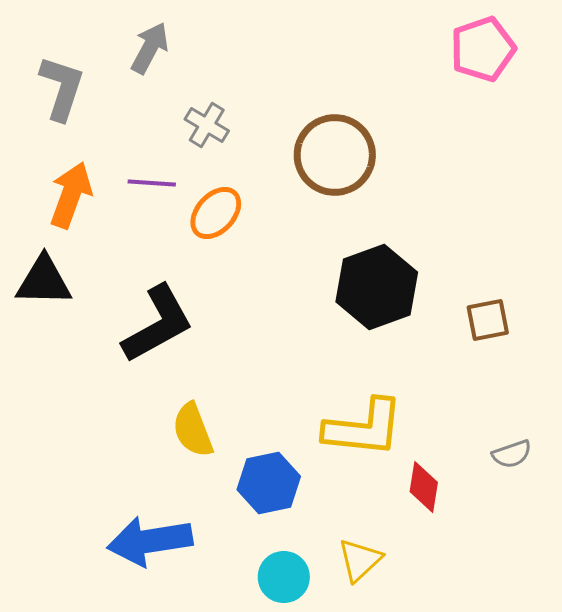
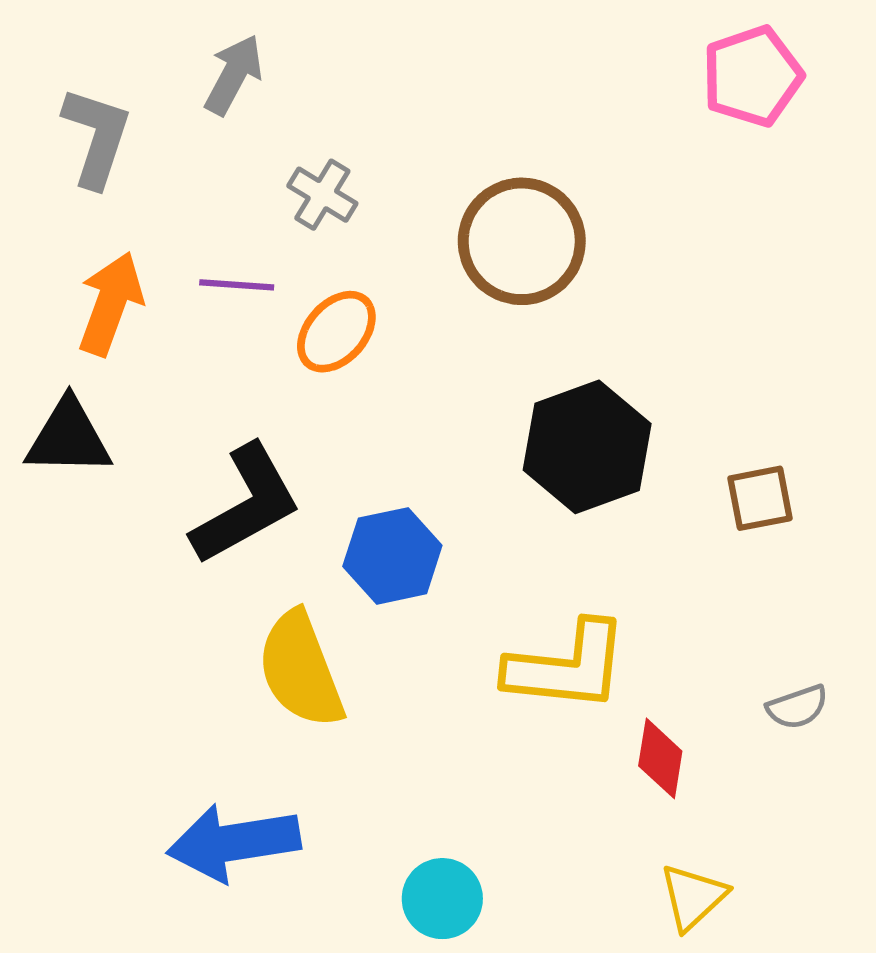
yellow semicircle: (193, 430) -> (301, 670), size x1.4
blue hexagon: (269, 483) -> (392, 556), moved
yellow triangle: (360, 560) -> (693, 897), moved

